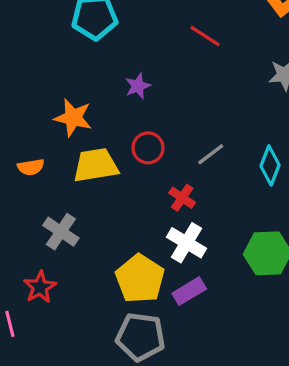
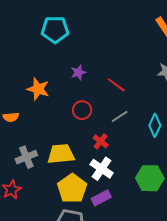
red line: (205, 36) -> (116, 85), moved
yellow trapezoid: (96, 165) -> (61, 154), moved
gray cross: (61, 232) -> (26, 157), turned 30

